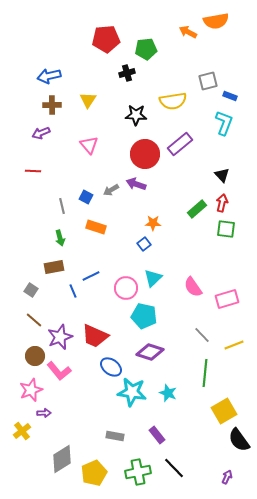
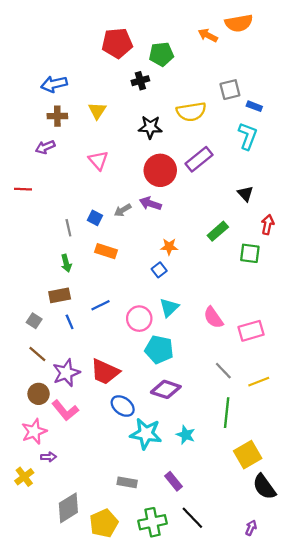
red line: (33, 171) -> (23, 189), moved
red arrow: (222, 203) -> (268, 225), moved
blue line: (73, 291) -> (70, 322), moved

